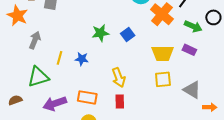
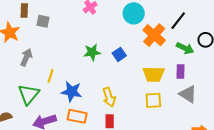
purple rectangle: (189, 50) -> (181, 72), turned 64
blue star: (82, 59) -> (72, 92), moved, size x1.5
green triangle: (38, 77) -> (29, 94), turned -35
gray triangle: (192, 90) -> (188, 94), moved

